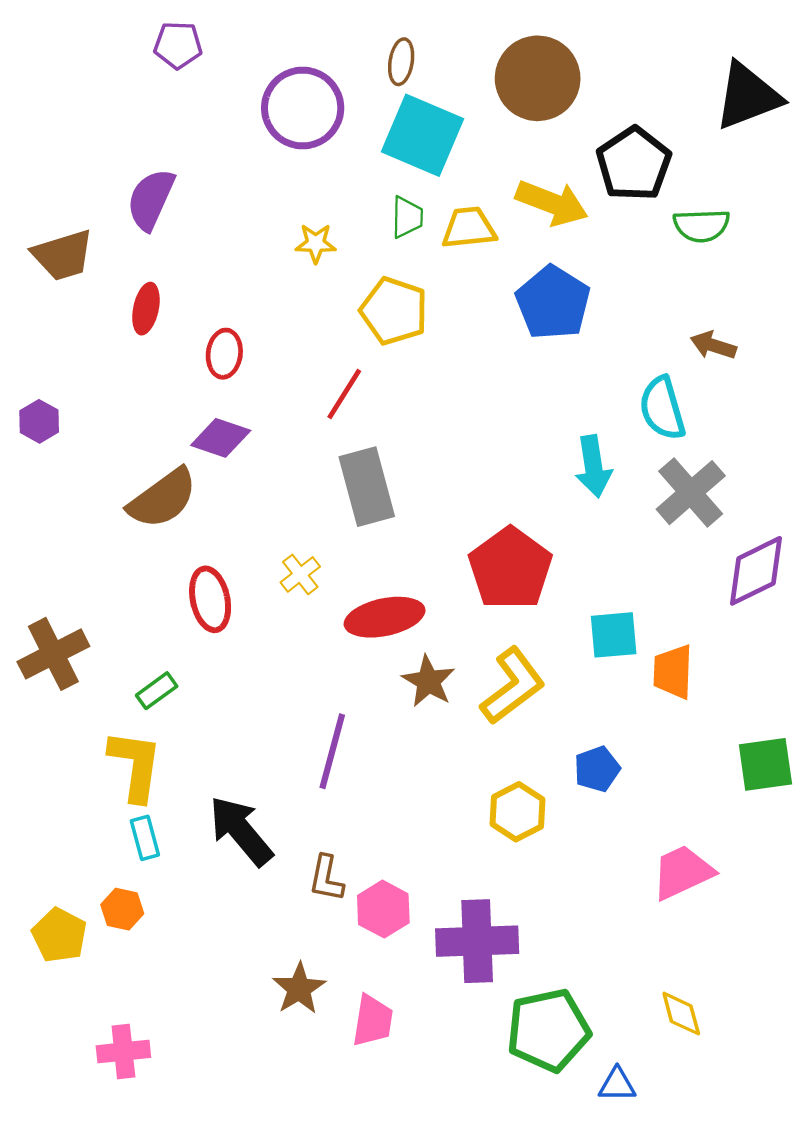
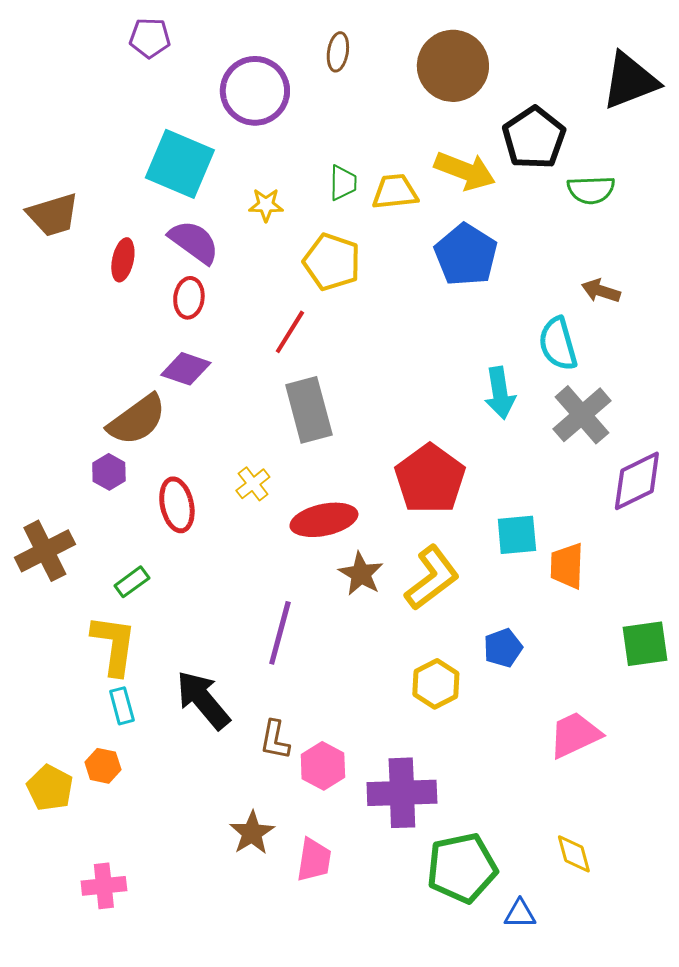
cyan square: (422, 135) -> (180, 164), moved
purple semicircle: (151, 199) -> (194, 242), moved, turned 102
purple hexagon: (39, 421) -> (109, 472), moved

